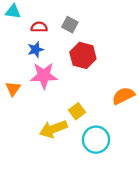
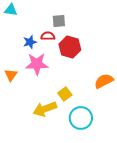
gray square: (70, 25) -> (59, 21), turned -32
red semicircle: (39, 27) -> (48, 36), moved

